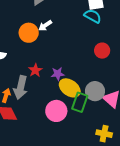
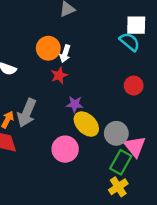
white arrow: (45, 26) -> (65, 54), moved, turned -48
red star: (35, 70) -> (59, 75), moved
green rectangle: (80, 102) -> (121, 162), moved
yellow cross: (104, 134) -> (118, 187), turned 35

